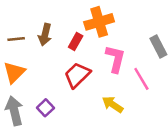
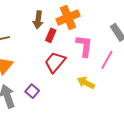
brown arrow: (45, 35) -> (38, 20), moved
pink line: (141, 79) -> (107, 60), turned 66

